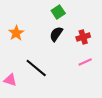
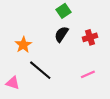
orange star: (16, 33) -> (23, 45), moved
pink line: (85, 62) -> (88, 74), moved

